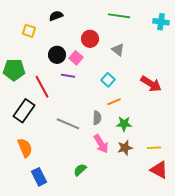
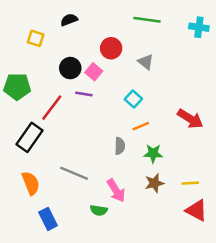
red arrow: (151, 84) -> (190, 119), moved
red line: (42, 87) -> (52, 108), turned 65
gray line: (68, 124) -> (74, 173), moved
pink arrow: (101, 144) -> (116, 191), moved
green semicircle: (80, 170) -> (99, 210), turned -128

